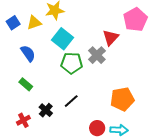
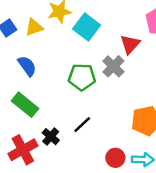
cyan square: (63, 39) -> (87, 27), moved
green rectangle: (26, 84) -> (25, 105), size x1.5
red cross: (23, 120) -> (23, 150), size x1.6

